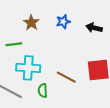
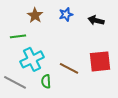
cyan cross: (28, 68) -> (32, 59), turned -30

